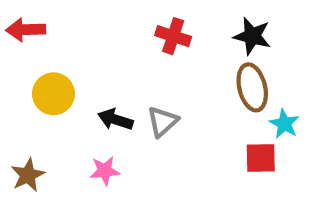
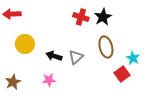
black star: (252, 36) -> (103, 17), moved, turned 30
brown ellipse: (252, 87) -> (106, 47), moved
red square: (261, 158) -> (122, 74), turned -35

